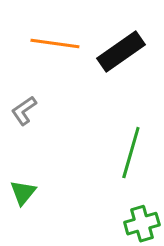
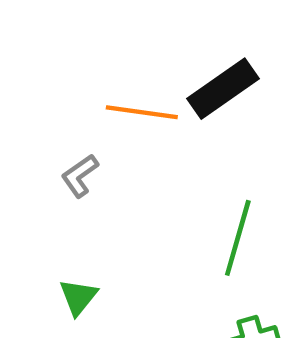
orange line: (55, 44) -> (142, 112), moved

